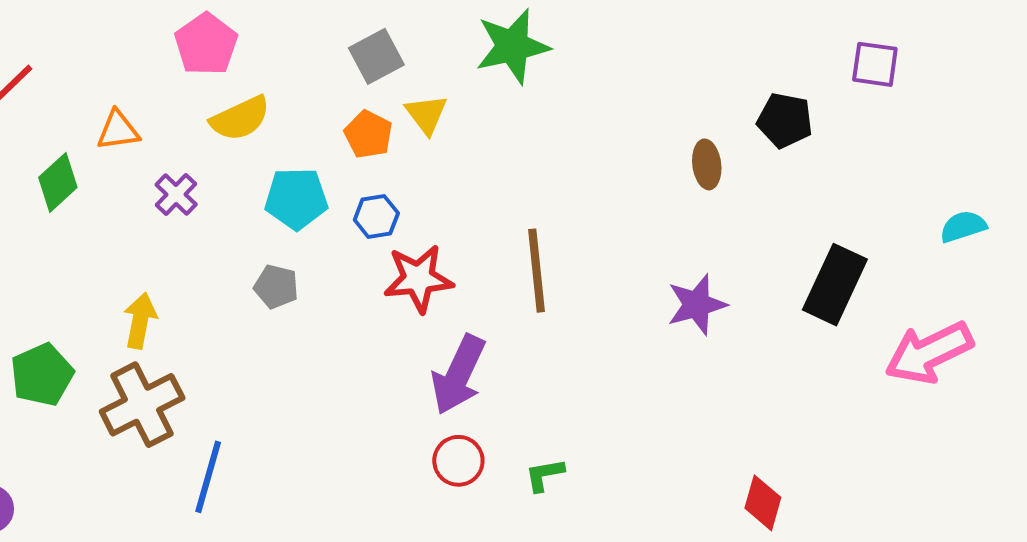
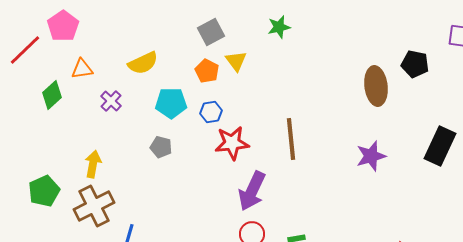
pink pentagon: (206, 44) -> (63, 26), moved
green star: (512, 46) -> (279, 27), size x0.6
brown ellipse: (707, 164) -> (376, 86), size x1.6

